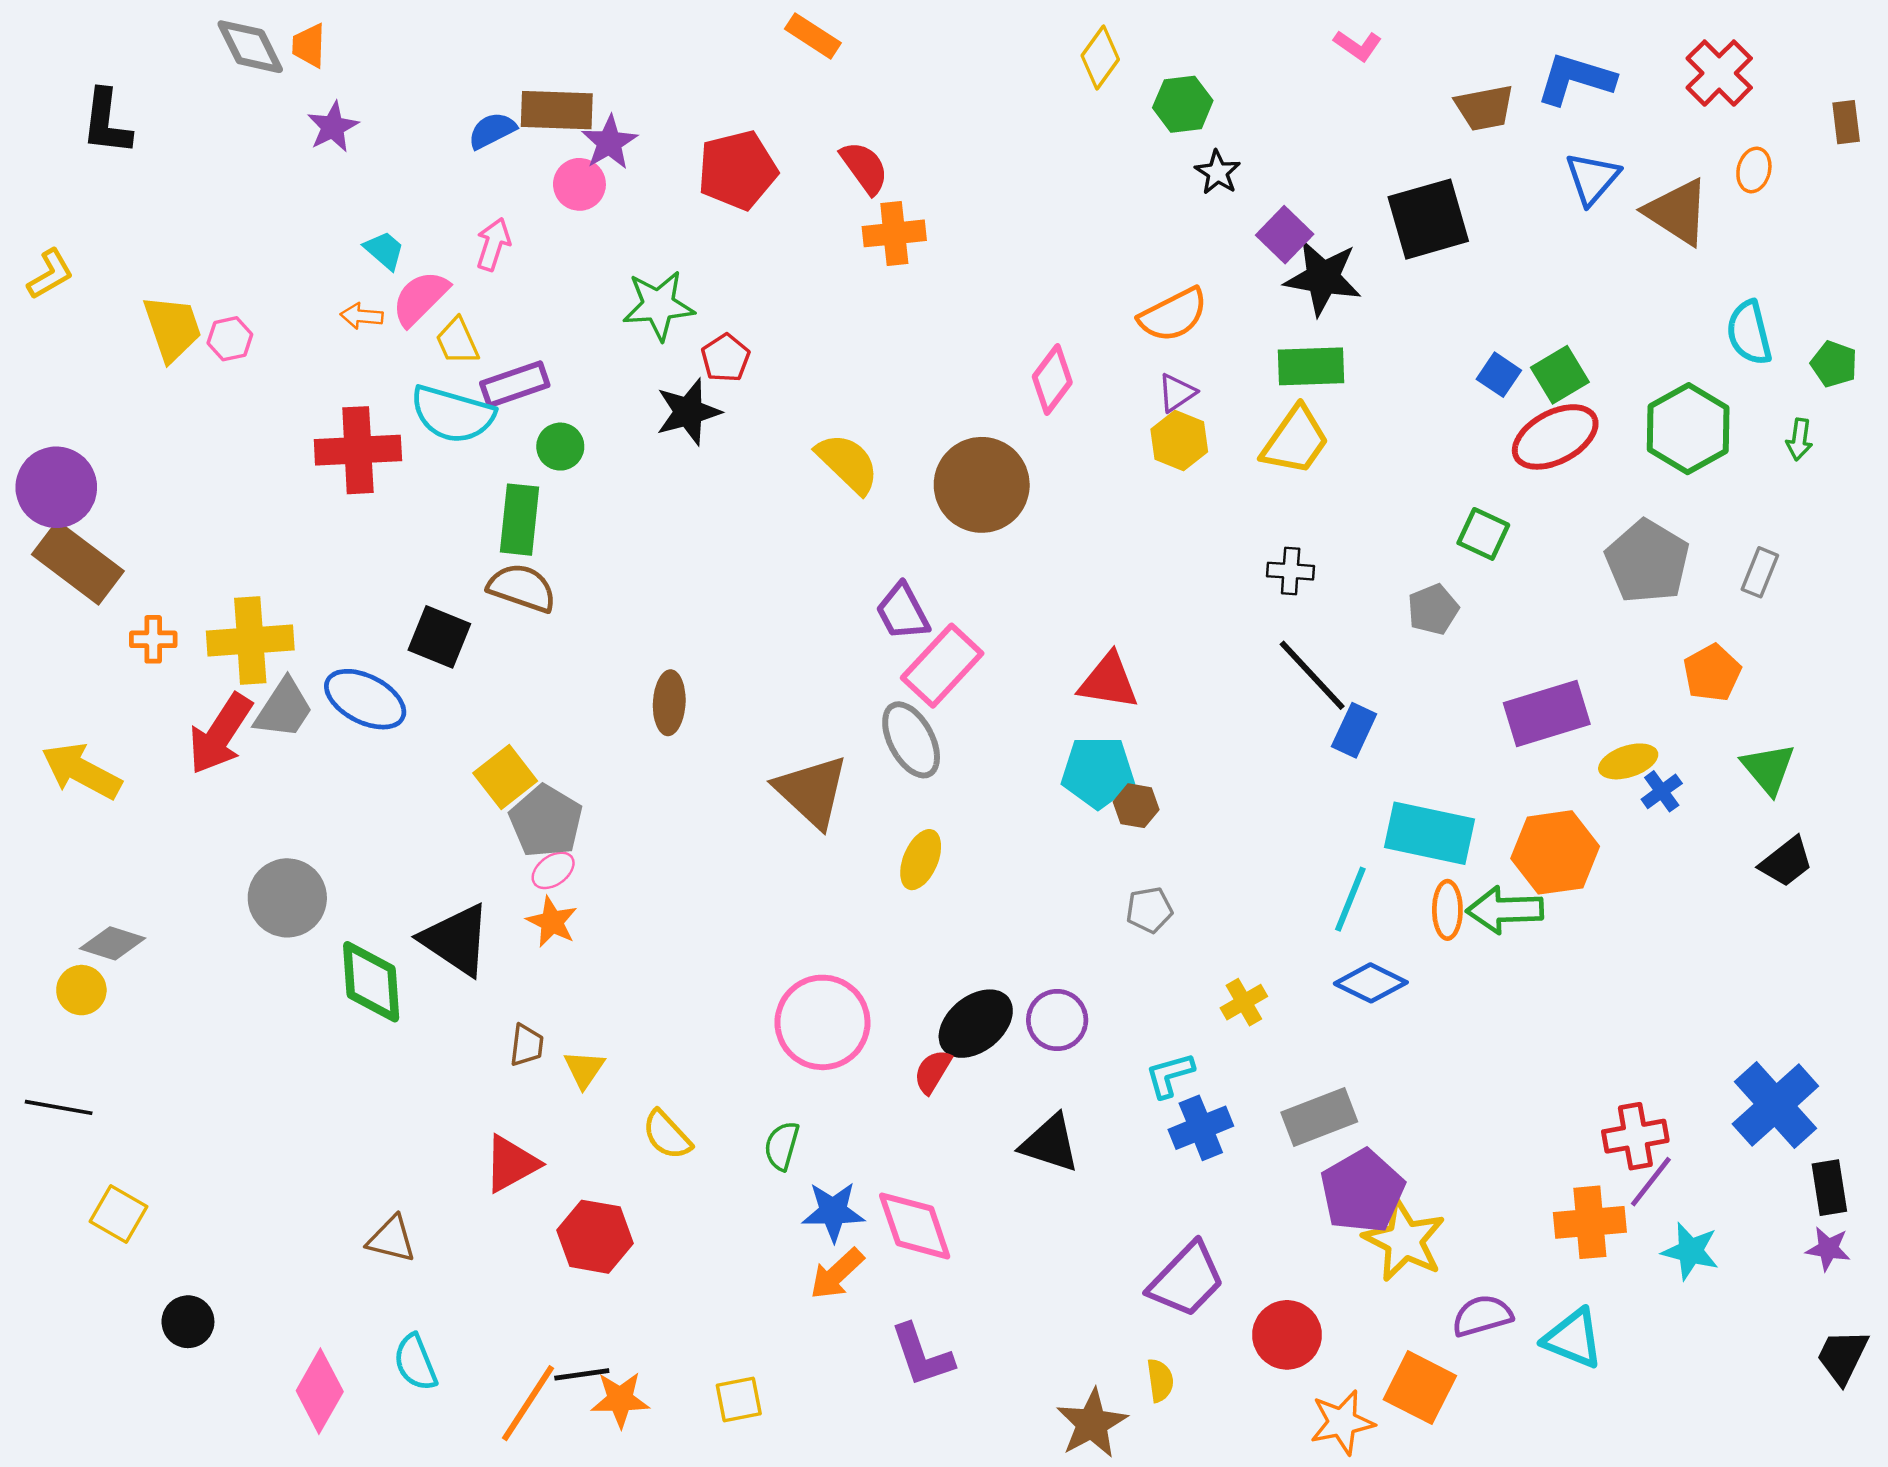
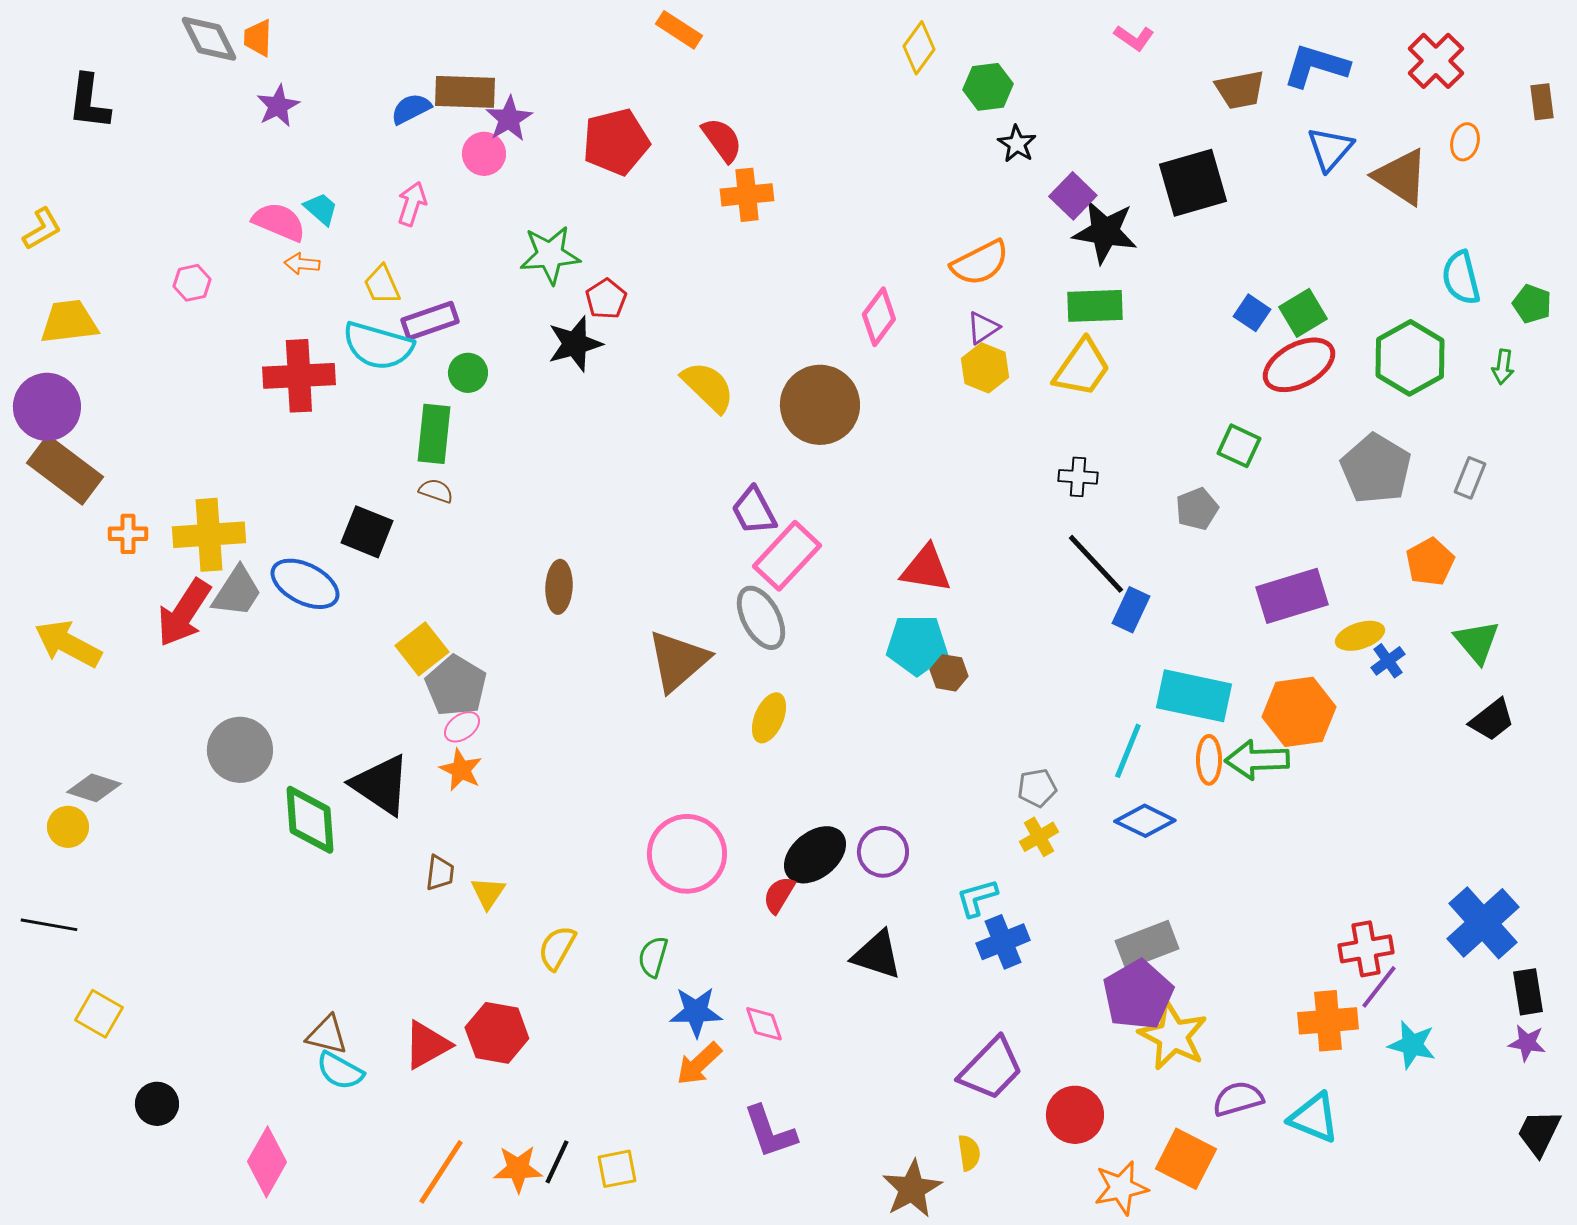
pink semicircle: (420, 298) -> (279, 222), moved, turned 68
yellow trapezoid: (172, 328) -> (69, 322), moved, turned -78
brown semicircle: (522, 588) -> (436, 491), size x0.6
brown triangle: (812, 791) -> (678, 661), turned 36
gray pentagon: (1149, 910) -> (1037, 788), moved
gray rectangle: (1319, 1117) -> (1147, 945), moved
yellow semicircle: (667, 1135) -> (557, 948), turned 72
red triangle: (511, 1164) -> (427, 1045), moved
pink diamond: (915, 1226) -> (764, 1024), size x0.6
cyan semicircle: (415, 1362) -> (340, 1071), moved, turned -39
black line: (582, 1374) -> (557, 1162), moved, turned -57

